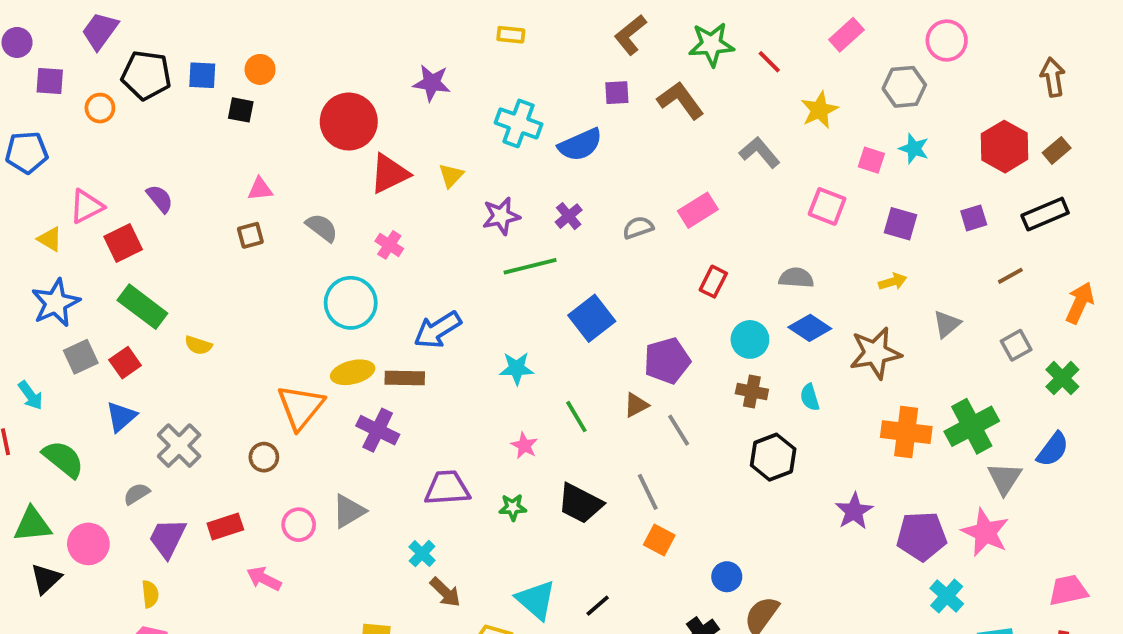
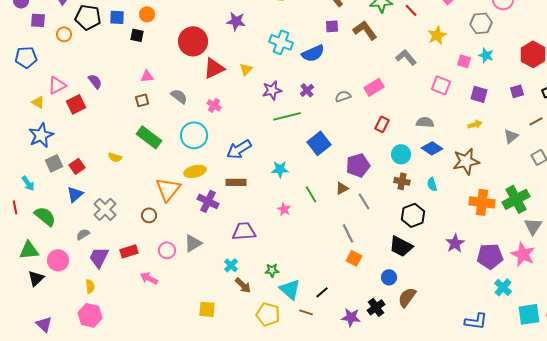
green rectangle: (142, 307) -> (149, 137), moved
gray triangle: (947, 324) -> (511, 136), moved
brown rectangle: (405, 378) -> (236, 182), moved
black trapezoid: (580, 503) -> (401, 246), moved
green star: (513, 507) -> (272, 270), moved

